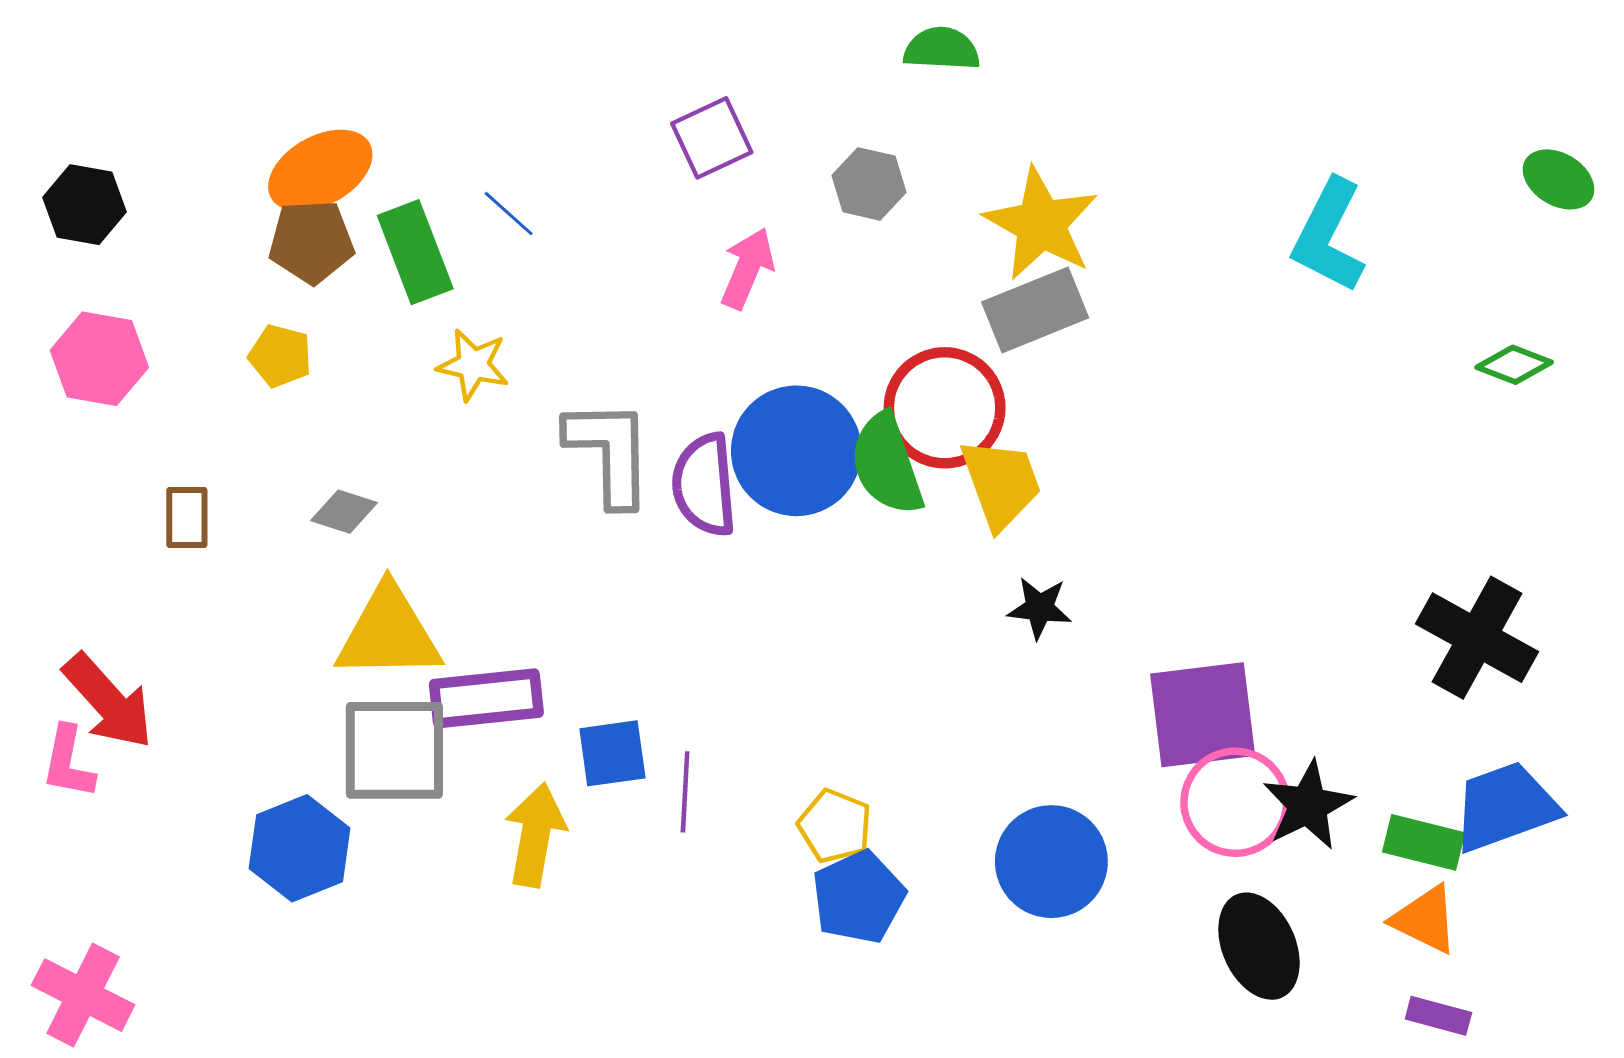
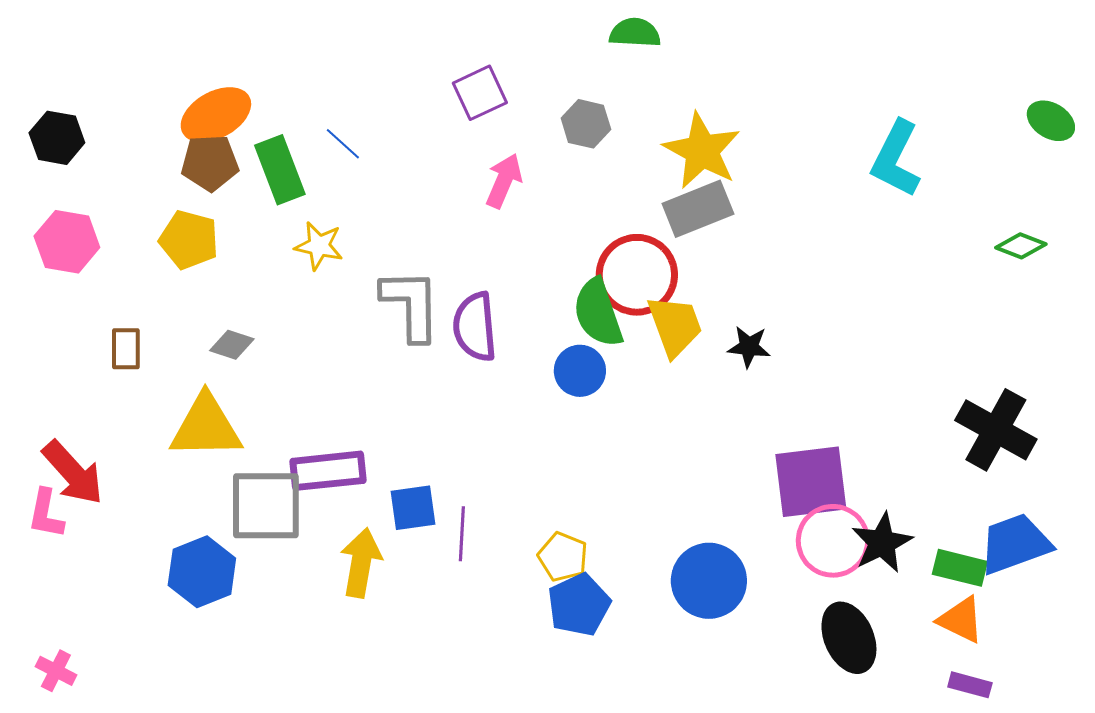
yellow pentagon: (280, 356) -> (189, 240), size x1.4
blue circle: (796, 451) -> (580, 371), moved, size x0.6
black star: (1040, 608) -> (749, 347), moved
yellow triangle: (389, 633) -> (206, 427), moved
pink cross: (83, 995) -> (56, 671), size x0.6

